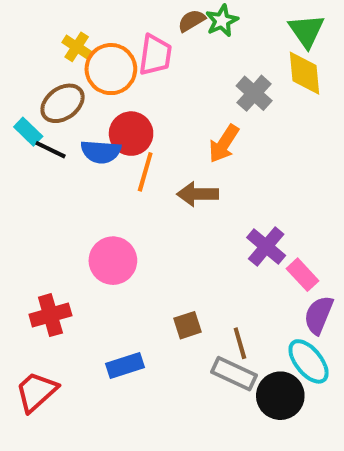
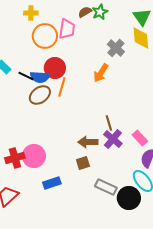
yellow cross: (77, 47) -> (31, 13), moved, turned -32
brown ellipse: (63, 103) -> (40, 95), moved
black line: (50, 150) -> (26, 76), moved
brown arrow: (198, 194) -> (88, 142), moved
purple cross: (266, 246) -> (113, 139), moved
pink circle: (113, 261) -> (34, 156), moved
brown line: (240, 343) -> (109, 123), moved

